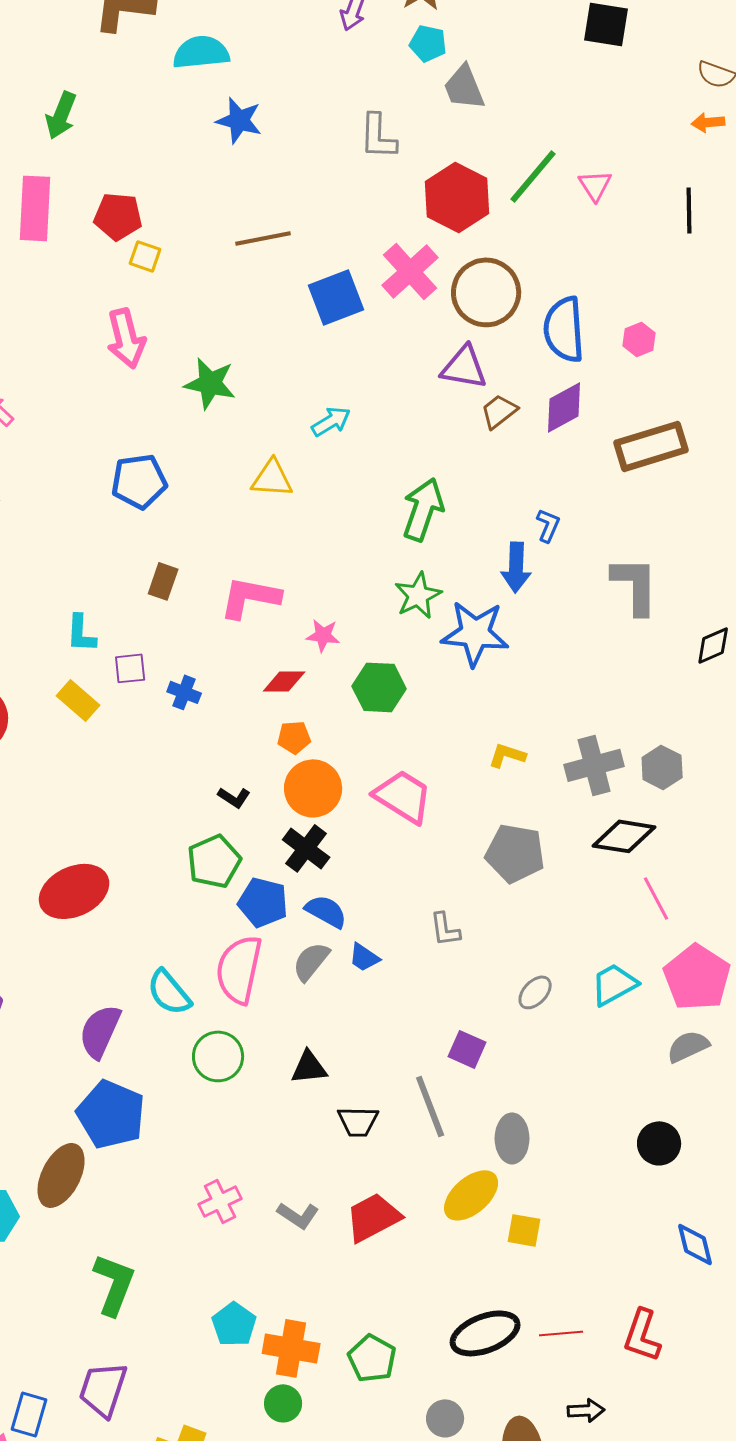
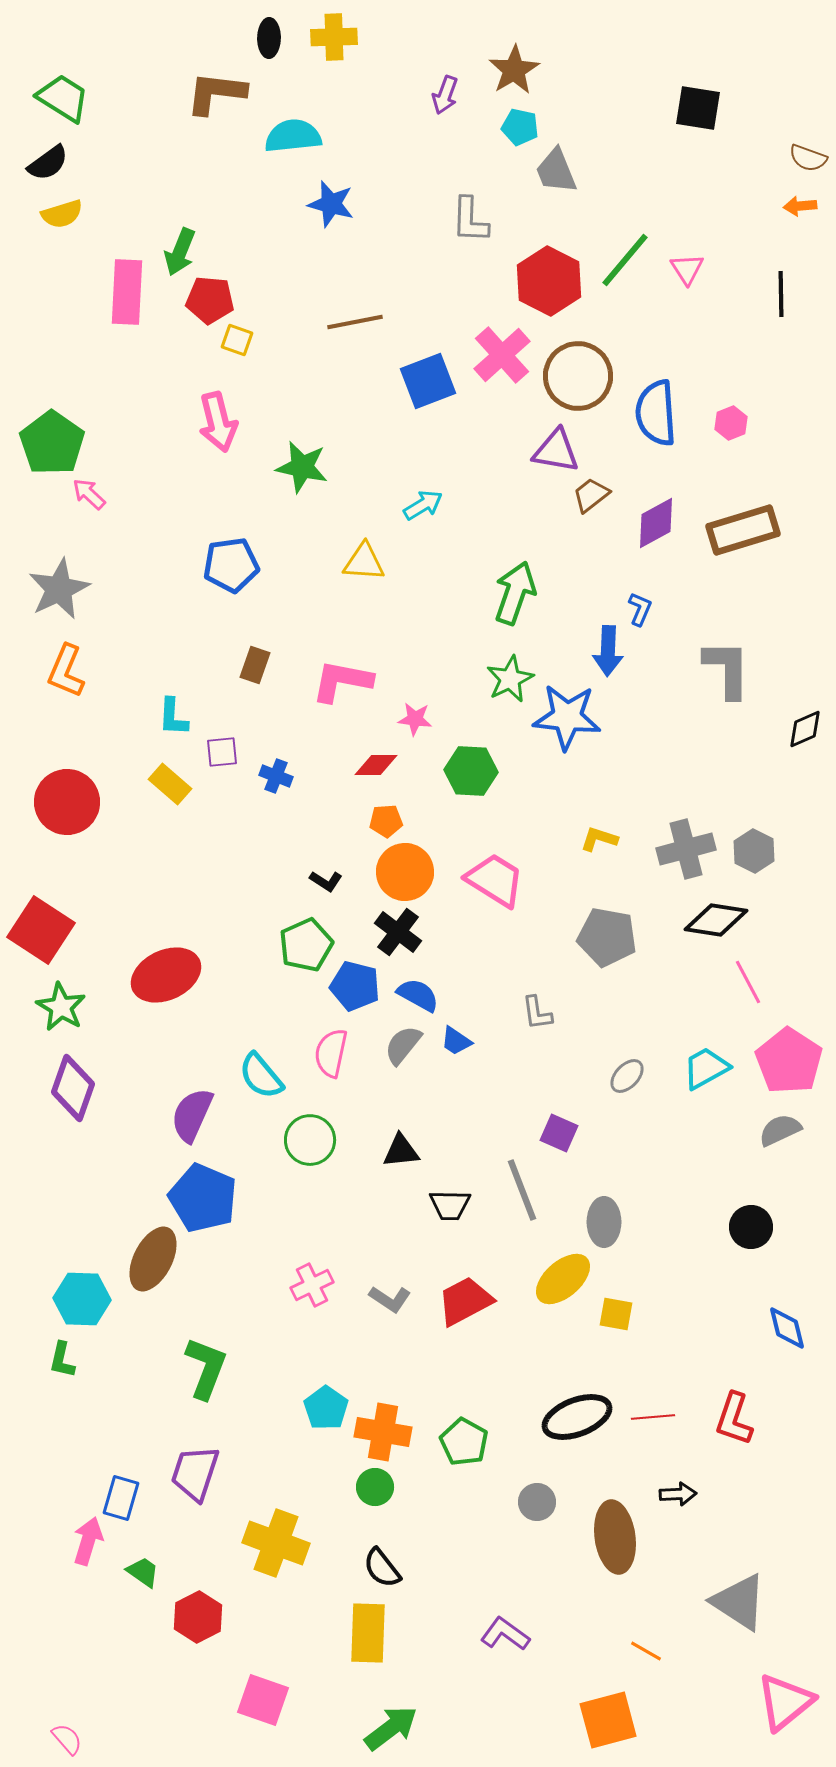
green arrow: (61, 115) -> (180, 252), moved
purple diamond: (564, 407) -> (656, 523), moved
pink semicircle: (239, 969) -> (331, 1053), size x0.7

